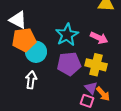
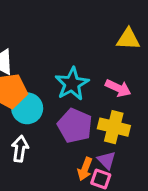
purple pentagon: (69, 64) -> (75, 126), turned 30
orange arrow: (103, 94) -> (85, 169), moved, turned 63

